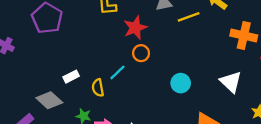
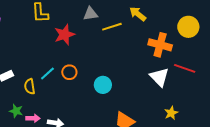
orange circle: (141, 53) -> (69, 72), moved
white triangle: (231, 82) -> (159, 77), moved

